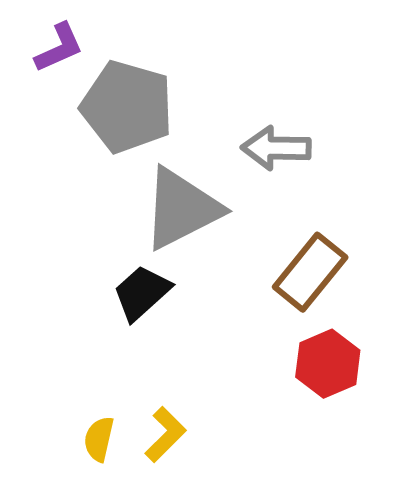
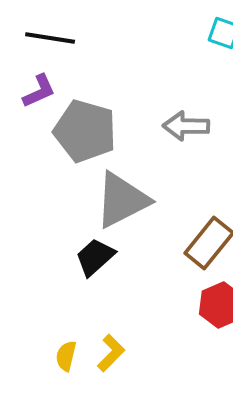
gray arrow: (276, 148) -> (186, 126), moved

